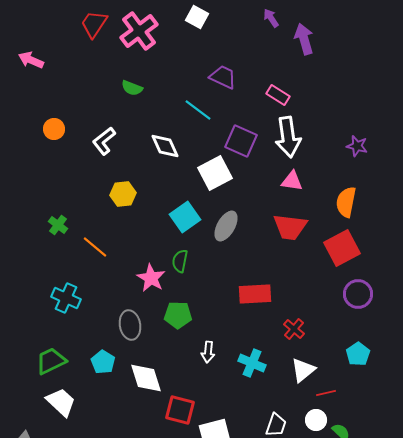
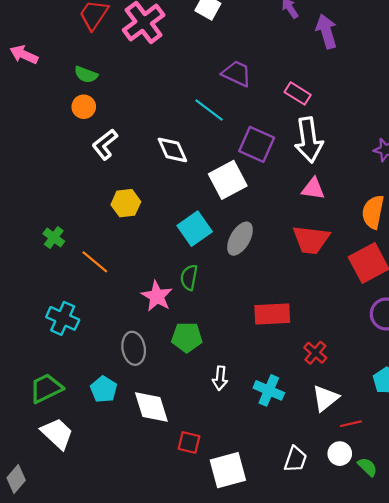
green semicircle: (132, 88) -> (86, 75), moved
orange circle: (54, 129) -> (84, 107), moved
red square: (180, 410) -> (189, 443), size x0.7

